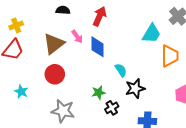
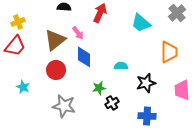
cyan trapezoid: (151, 34) -> (141, 23), moved, turned 100
blue diamond: (98, 47) -> (84, 57), moved
cyan semicircle: (121, 70) -> (121, 66), turned -56
black star: (135, 88) -> (146, 83), moved

